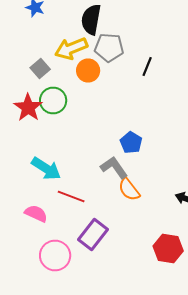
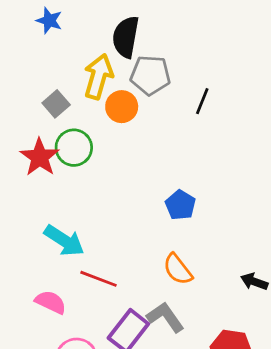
yellow arrow: (71, 48) -> (98, 77), turned 128
gray L-shape: (114, 168) -> (165, 317), moved

